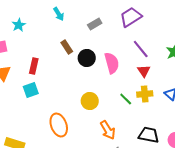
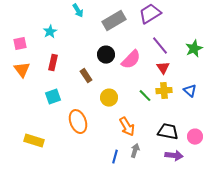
gray rectangle: (95, 24) -> (114, 21), size x1.6
cyan star: (19, 25) -> (50, 32), moved
brown rectangle: (67, 47) -> (86, 76), moved
pink semicircle: (112, 63) -> (131, 60), turned 60
cyan square: (31, 90) -> (53, 97), moved

